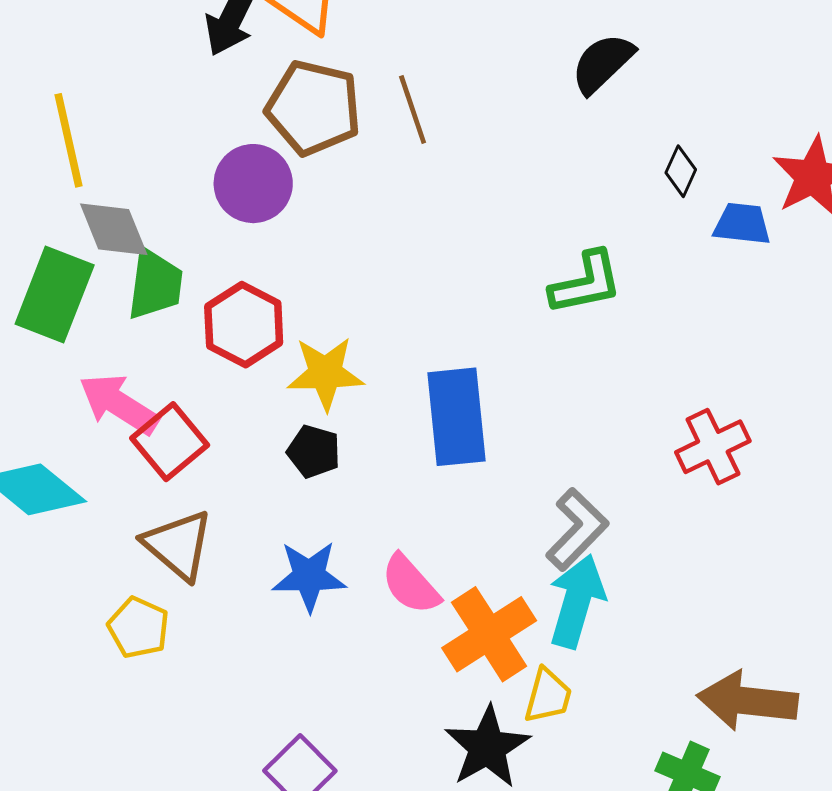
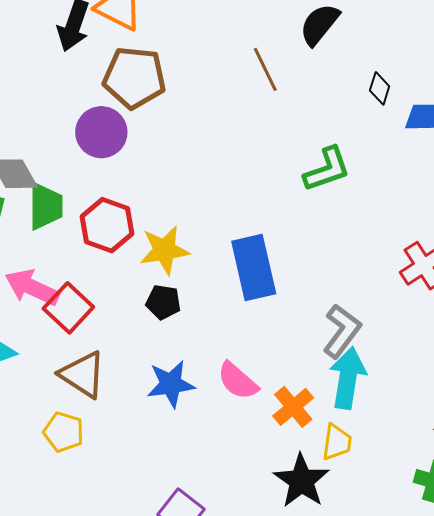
brown line: (413, 110) -> (265, 69), moved
orange cross: (489, 634) -> (293, 407), size x0.7

